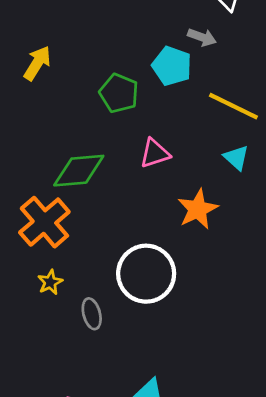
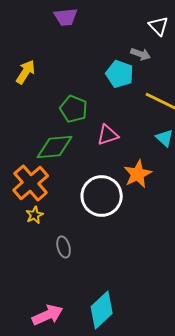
green pentagon: (119, 93) -> (74, 109), moved
white circle: (146, 274) -> (102, 196), moved
yellow star: (50, 282) -> (35, 215), moved

